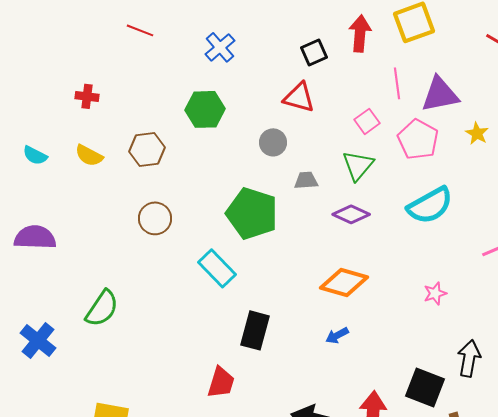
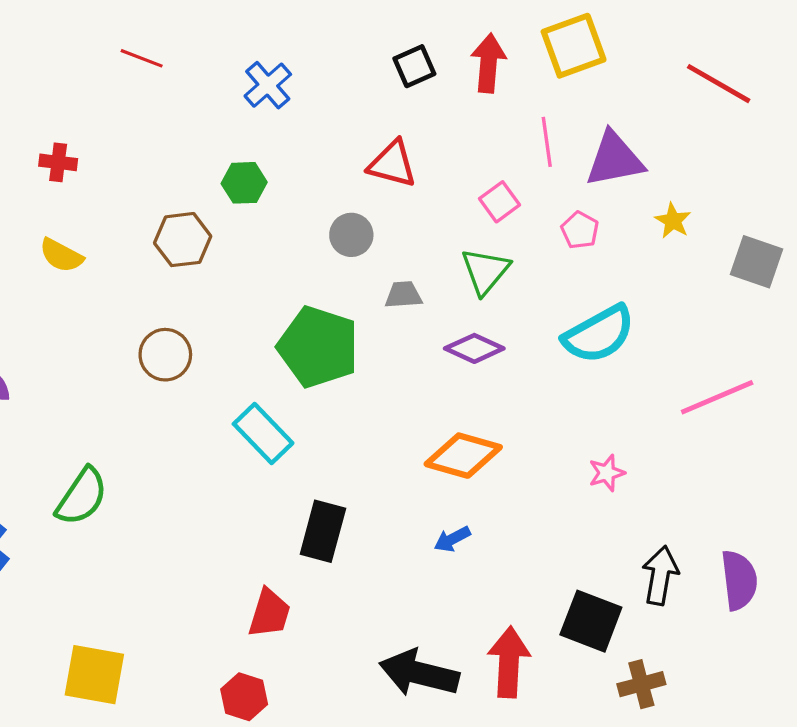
black square: (314, 52) -> (414, 66), moved
green hexagon: (205, 109) -> (244, 183), size x0.7
pink pentagon: (418, 139) -> (580, 230), size x0.6
brown hexagon: (147, 149) -> (183, 240), moved

